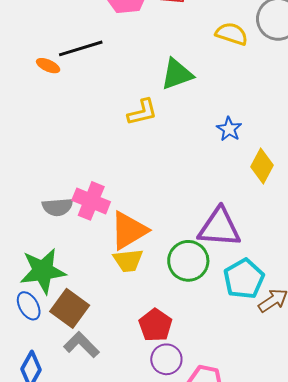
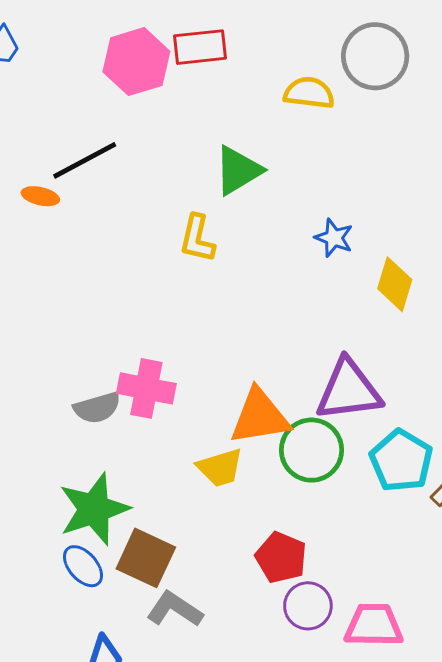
yellow L-shape: (142, 112) -> (197, 238), turned 128
orange triangle: (129, 230) -> (260, 417), moved, turned 33

